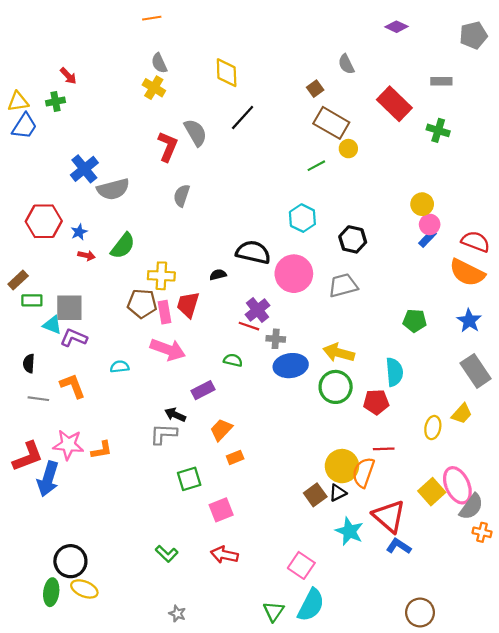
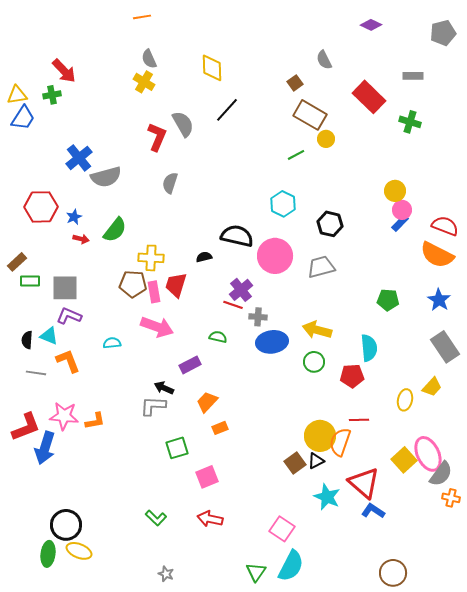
red arrow: (68, 76) -> (64, 71), size x1.5
cyan triangle: (52, 325) -> (49, 336), moved
green circle: (336, 387) -> (314, 362), size x0.7

